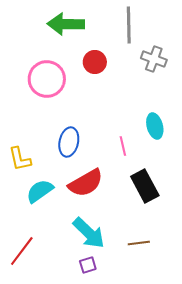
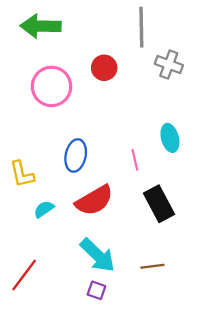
green arrow: (66, 24) -> (41, 26), moved
cyan semicircle: (40, 191) -> (44, 209), size x0.7
purple square: (88, 265) -> (96, 290), turned 36

